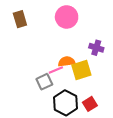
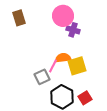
purple cross: (96, 48) -> (73, 30), moved
pink line: (56, 70) -> (53, 66), turned -40

